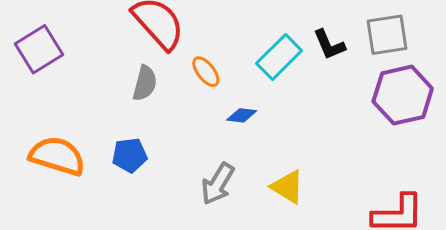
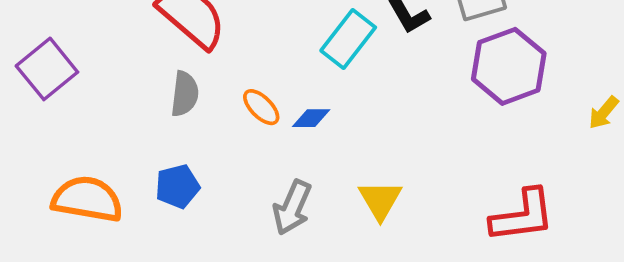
orange ellipse: (206, 72) -> (261, 107), moved
yellow triangle: (288, 187) -> (380, 200), turned 36

